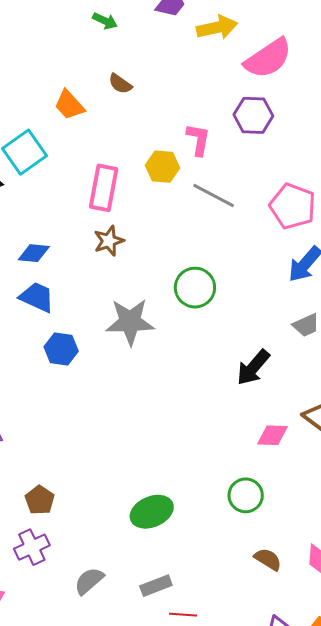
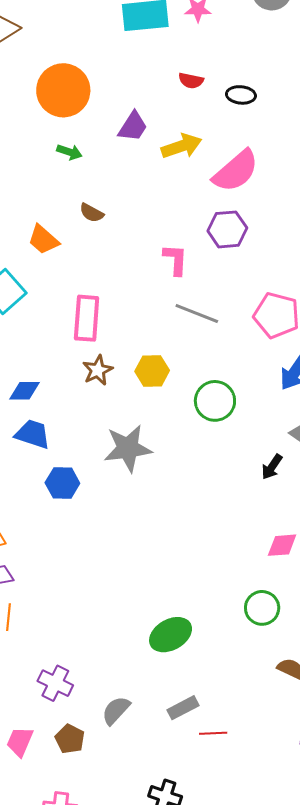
yellow hexagon: (163, 167) -> (152, 371), moved
green circle: (195, 288) -> (215, 401), moved
black arrow: (253, 367) -> (272, 467), moved, size x0.7
brown pentagon: (40, 500) -> (70, 739), moved
purple cross: (32, 547) -> (55, 683), turned -32

